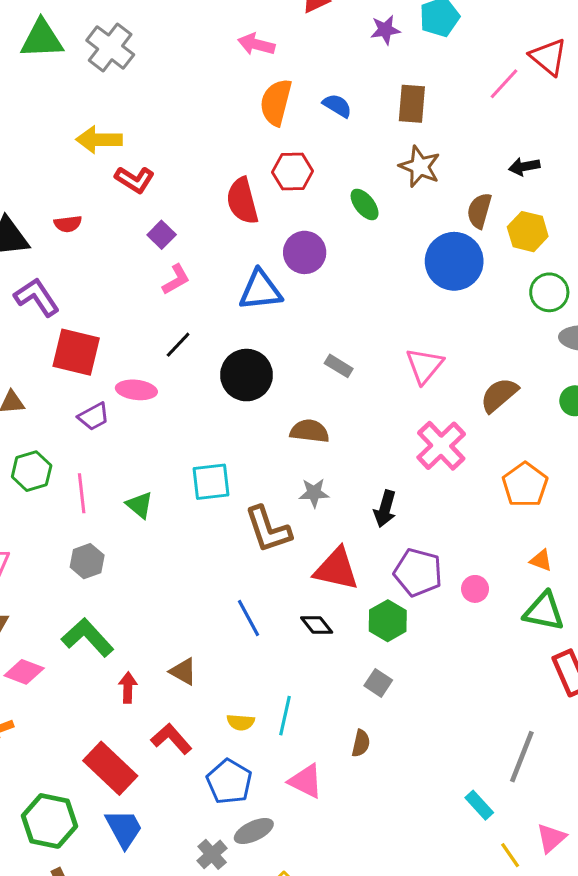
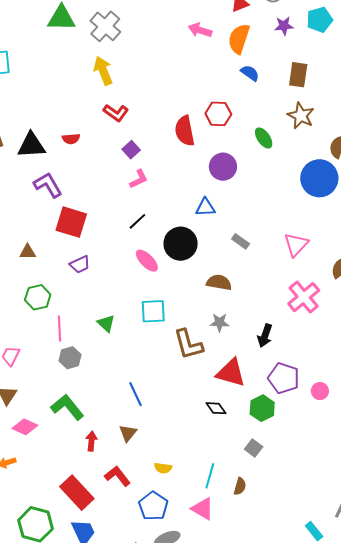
orange semicircle: (276, 102) -> (239, 39), moved
yellow arrow: (99, 140) -> (103, 71), moved, turned 64
blue triangle: (260, 290) -> (205, 207), moved, size x0.7
pink ellipse: (136, 390) -> (147, 261), moved, turned 35
pink line: (82, 493) -> (59, 329), moved
blue line: (249, 618) -> (135, 394), moved
brown triangle: (183, 672) -> (128, 433), turned 36
cyan line: (285, 716) -> (210, 476), moved

